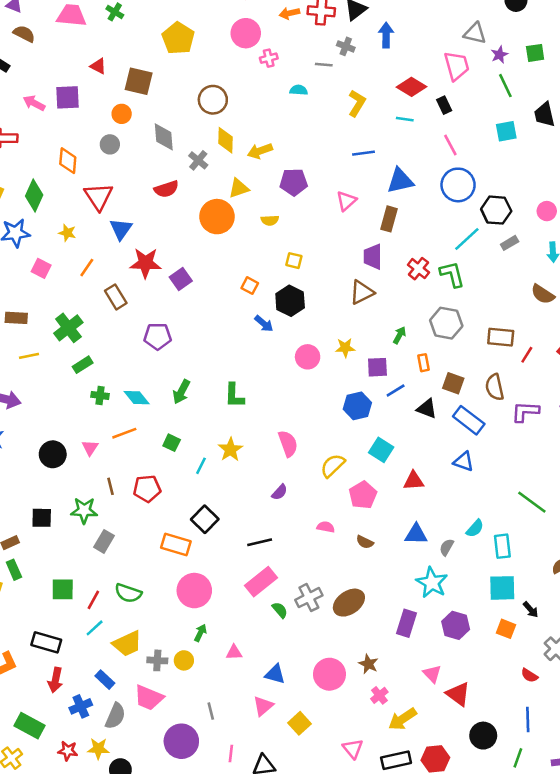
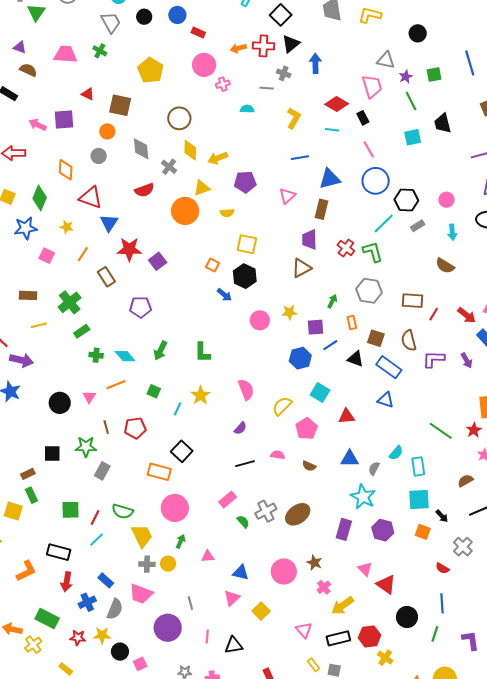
red triangle: (99, 197) -> (91, 198), turned -35
yellow square: (294, 261) -> (247, 244), size x1.5
black line: (260, 542) -> (245, 464), moved
pink rectangle: (261, 582) -> (228, 500), size x0.7
yellow trapezoid: (127, 644) -> (142, 536), moved, turned -90

